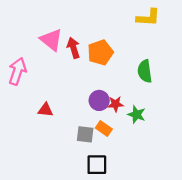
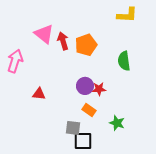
green star: (137, 114) -> (117, 123), moved
gray square: (85, 134) -> (73, 128), moved

